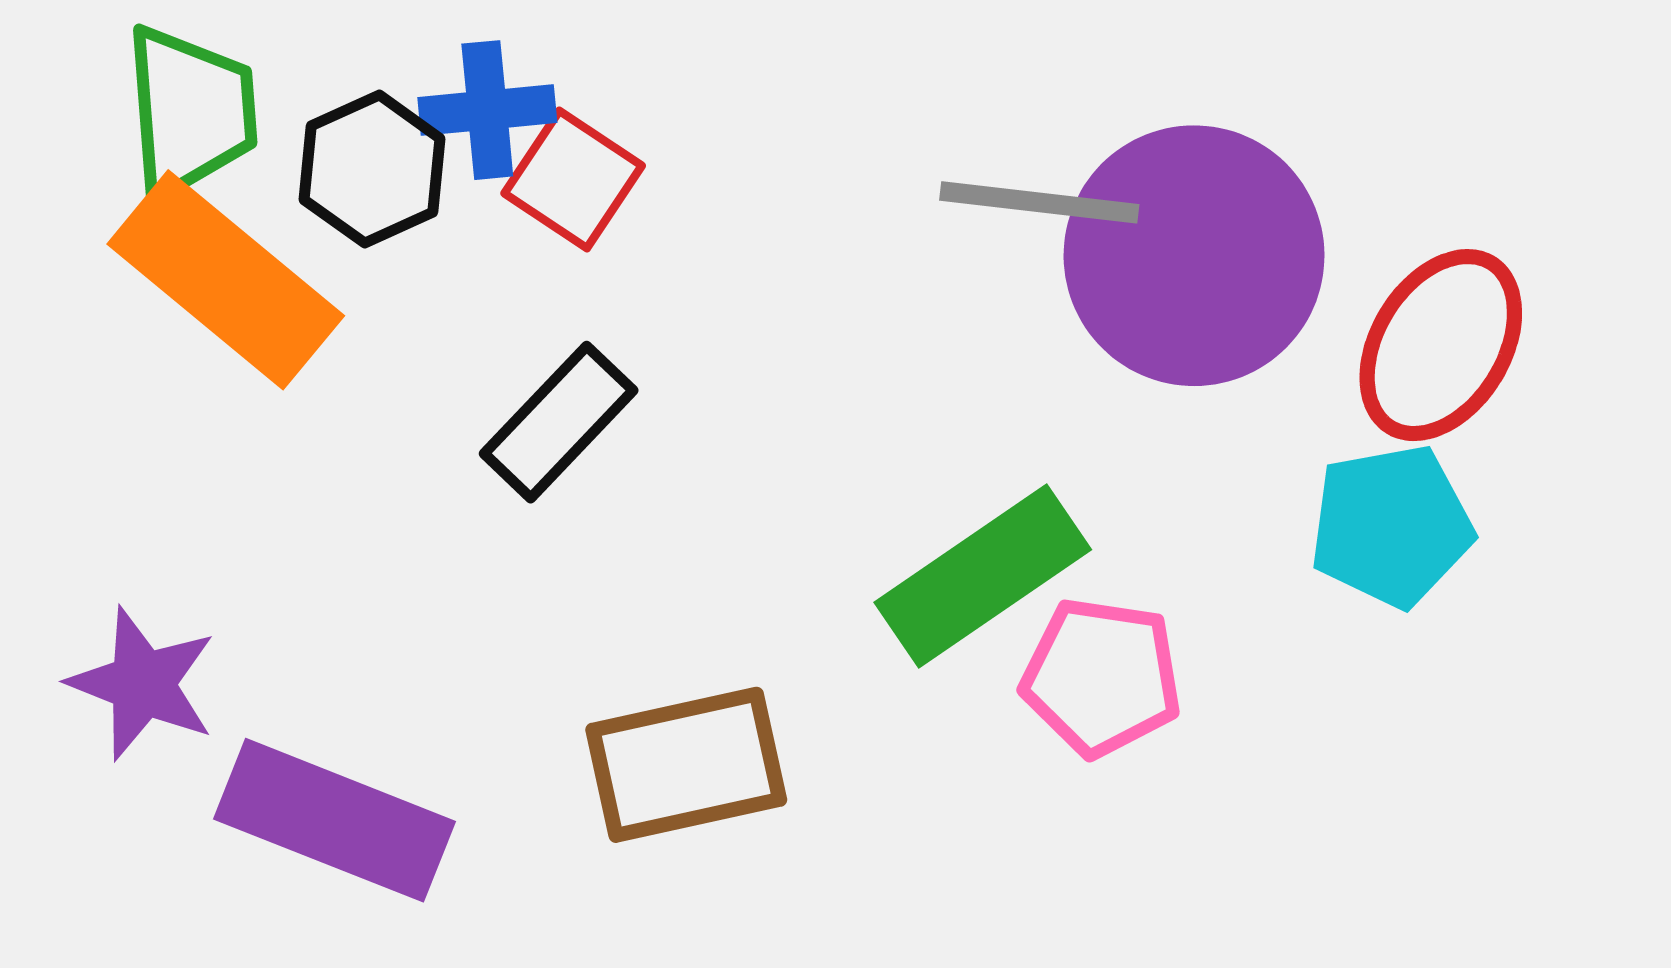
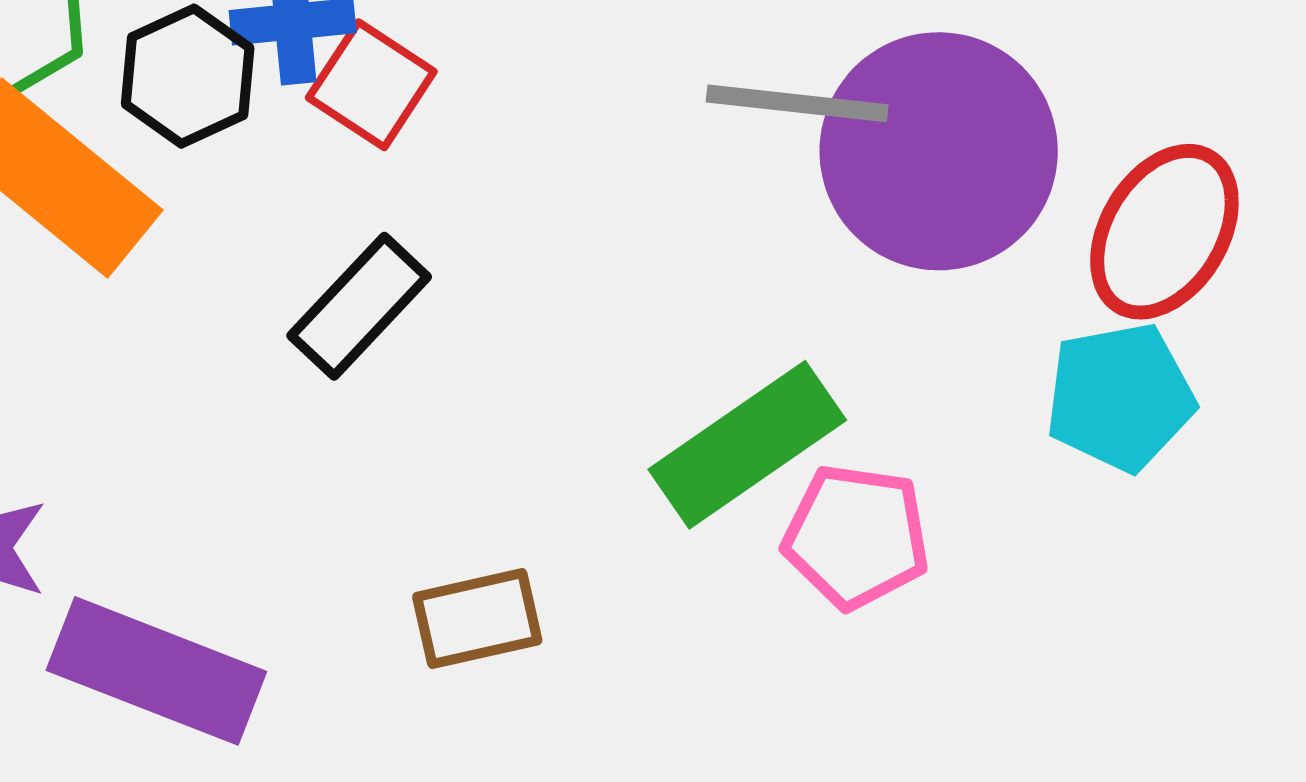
brown rectangle: (686, 765) -> (477, 619), size x0.7

